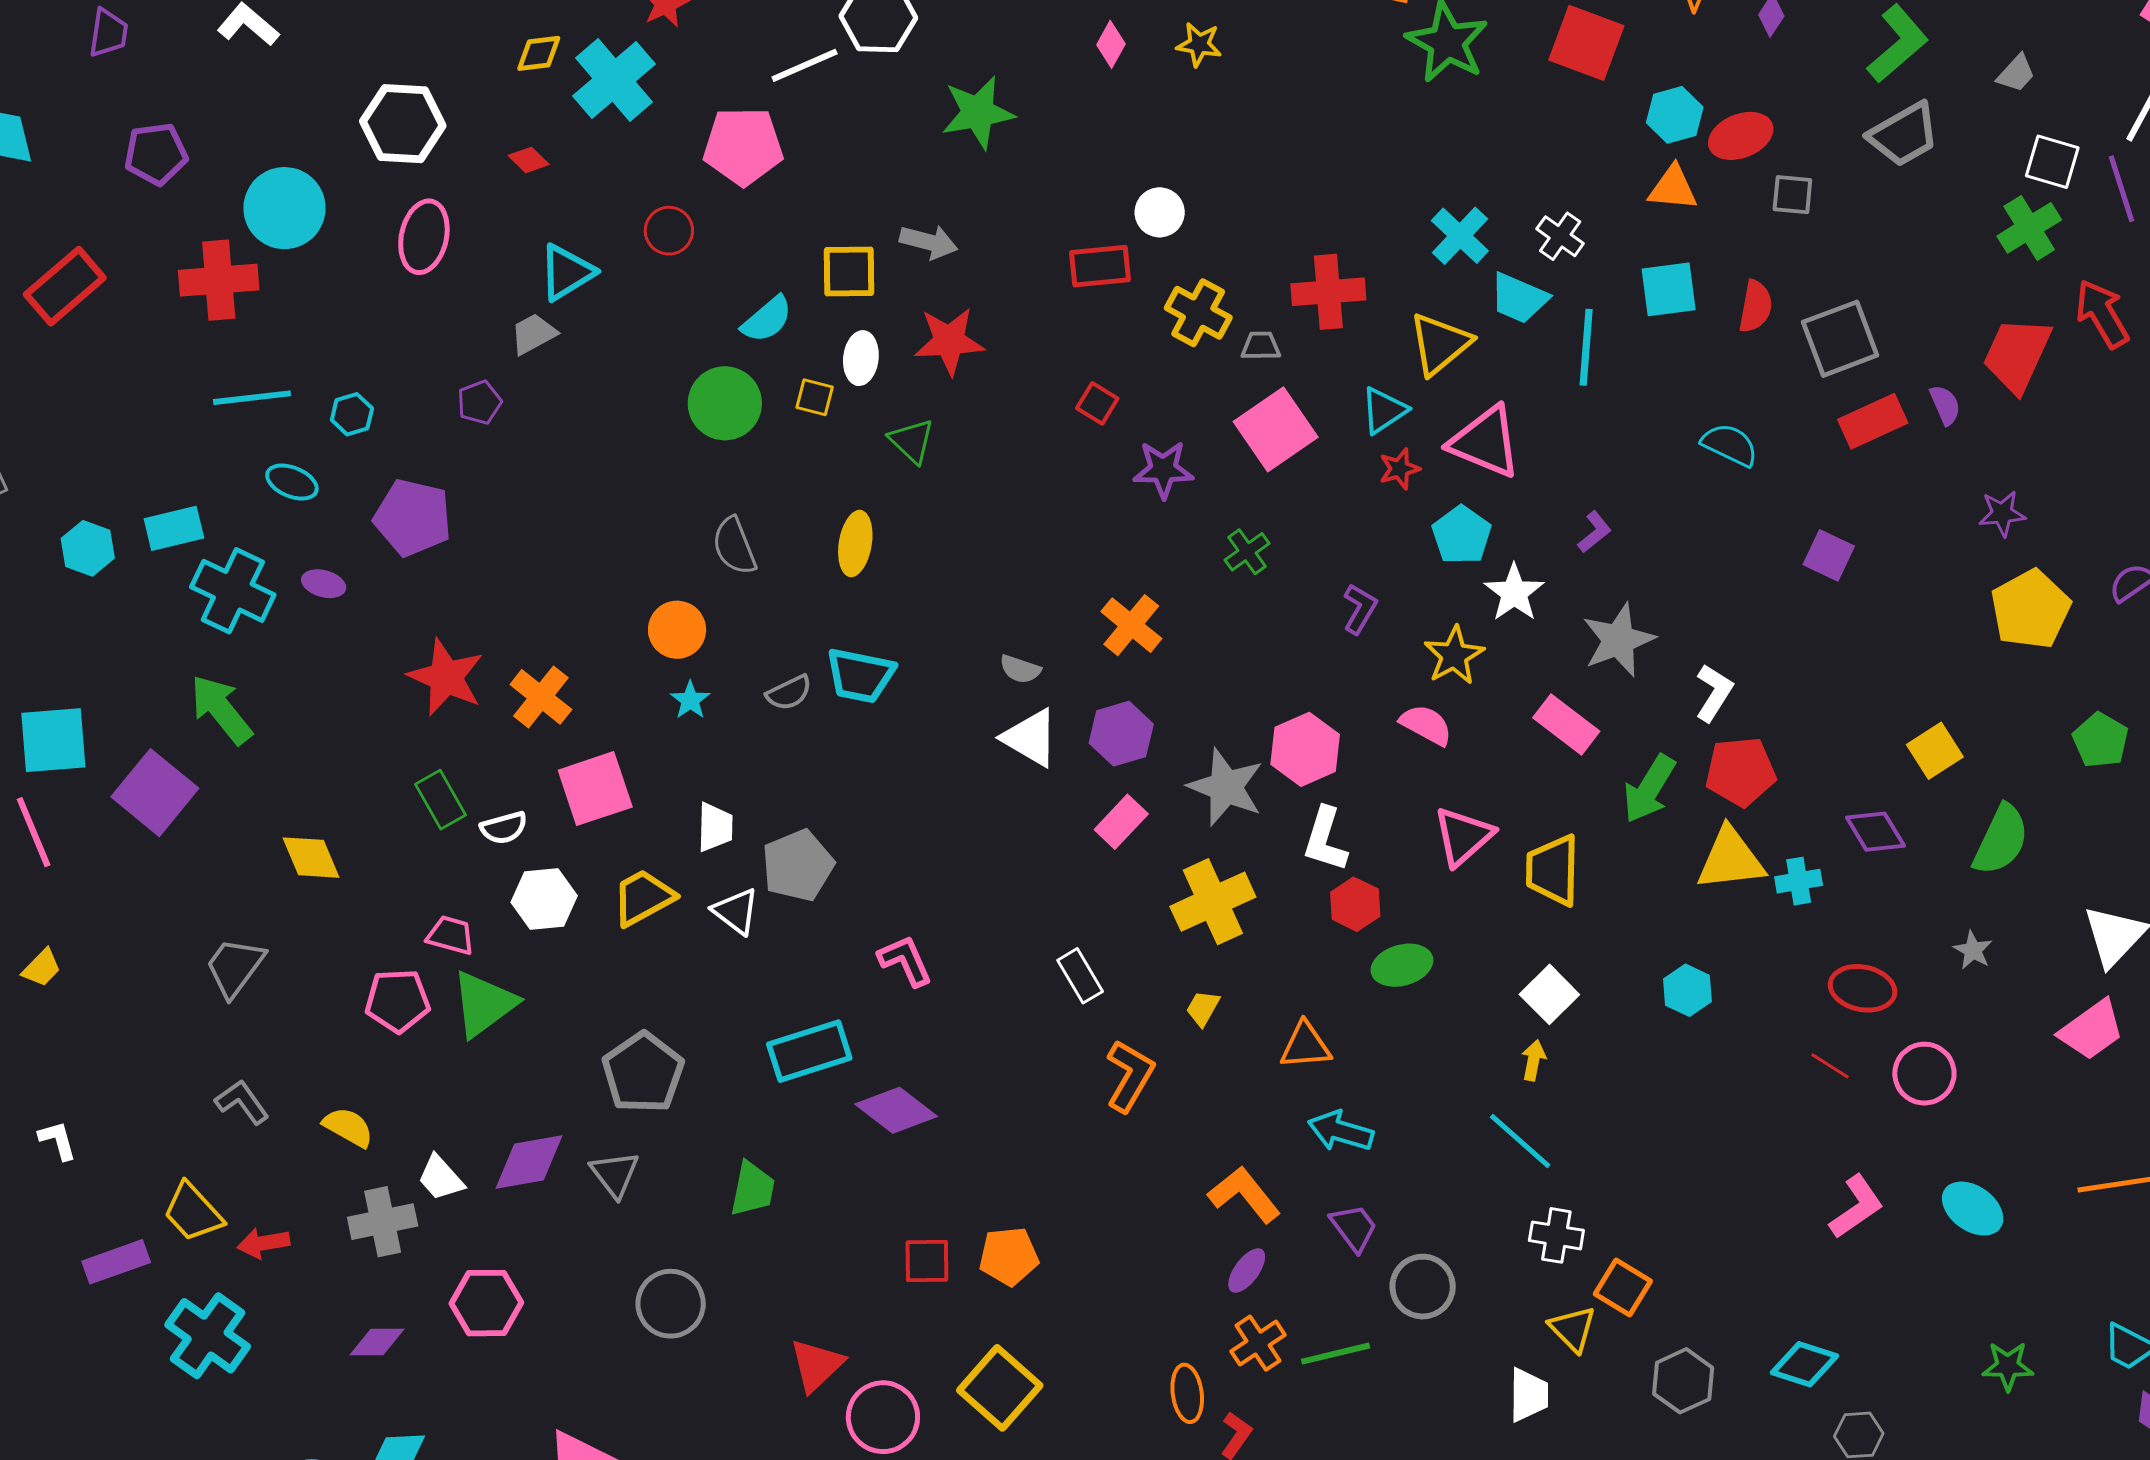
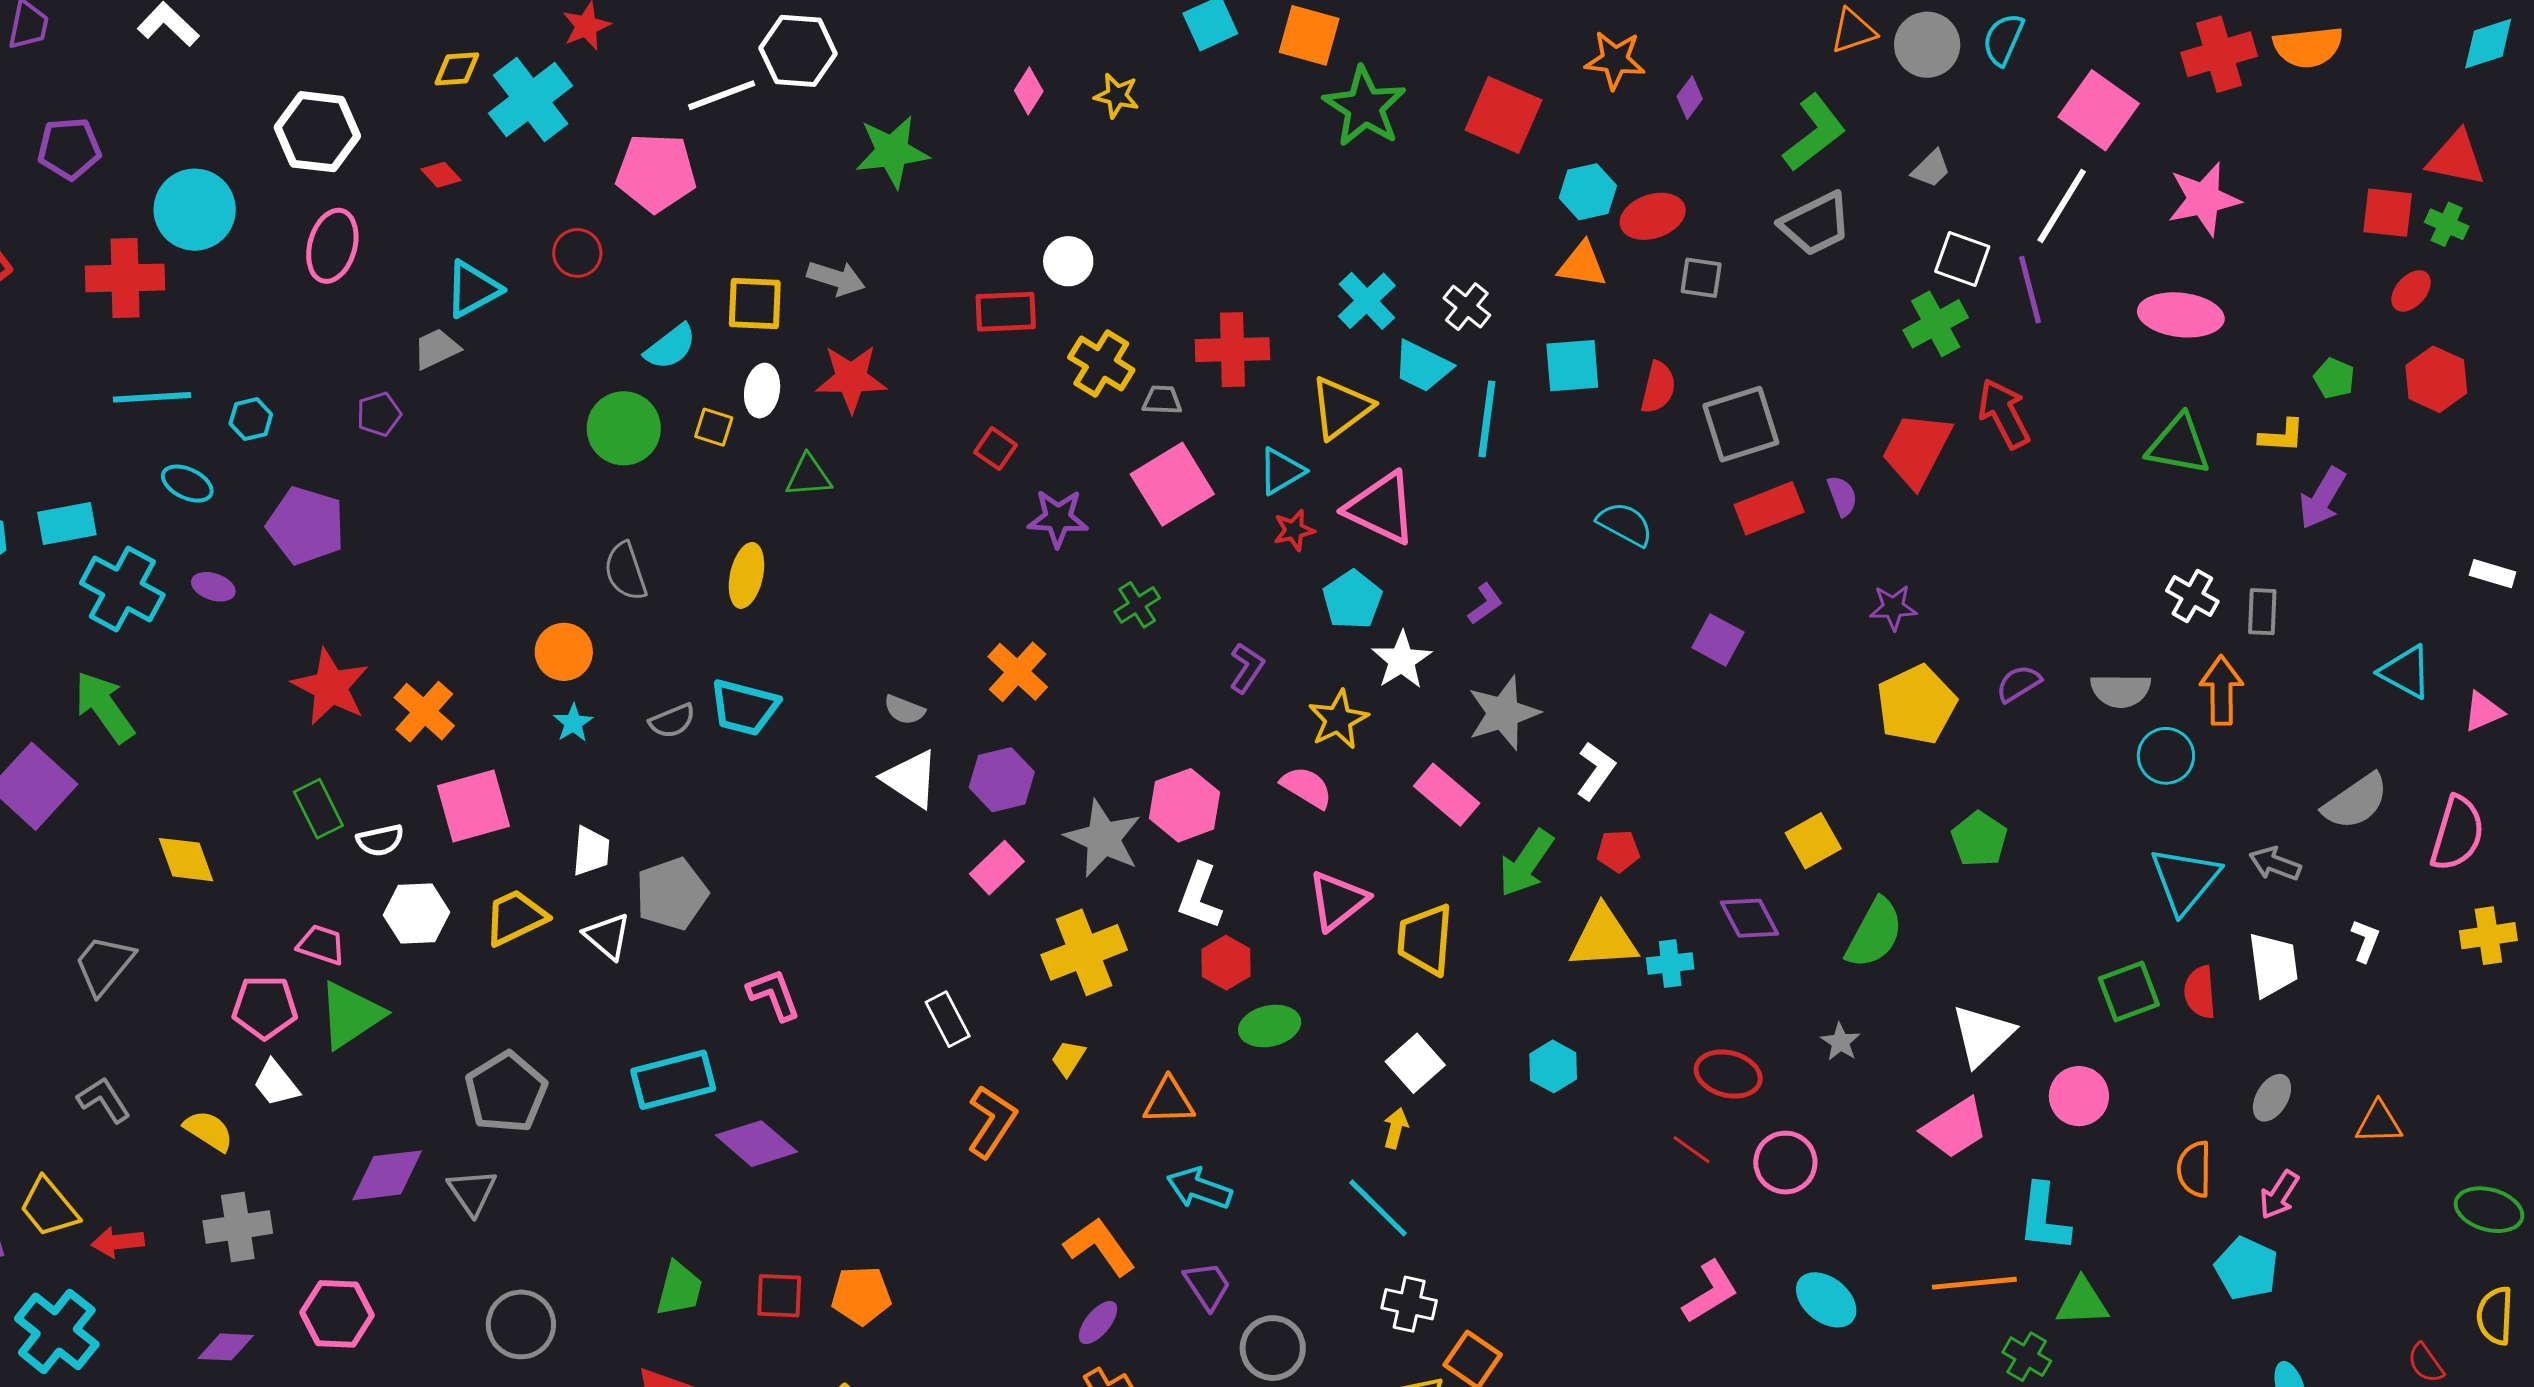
green triangle: (912, 441) -> (808, 476), turned -51
red pentagon: (1741, 772) -> (1618, 851), size x0.6
white trapezoid: (441, 1178) -> (276, 1083), moved
green trapezoid: (752, 1189) -> (679, 1289), moved

